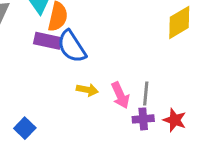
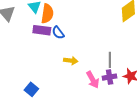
blue semicircle: (72, 46) -> (58, 33), size x0.6
pink arrow: (120, 95) -> (93, 80), moved

